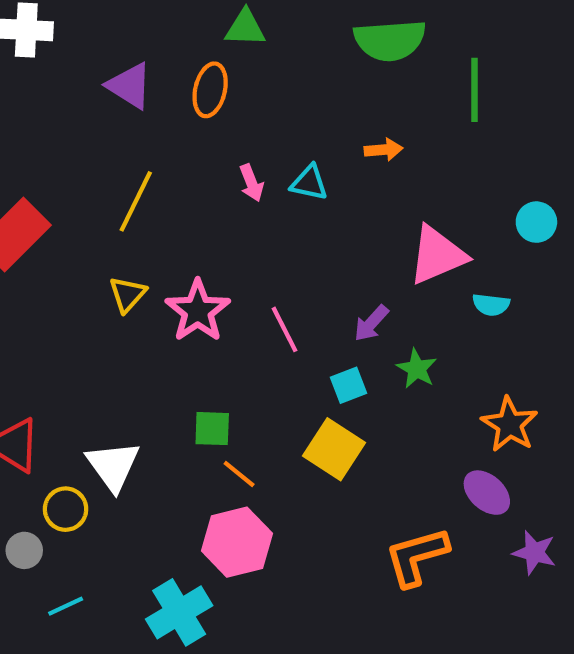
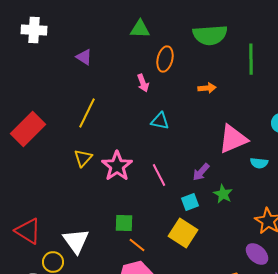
purple triangle: (130, 86) -> (84, 57), size x0.7
orange ellipse: (210, 90) -> (165, 59), moved
pink arrow: (251, 183) -> (143, 83), moved
cyan triangle: (309, 183) -> (160, 121), moved

